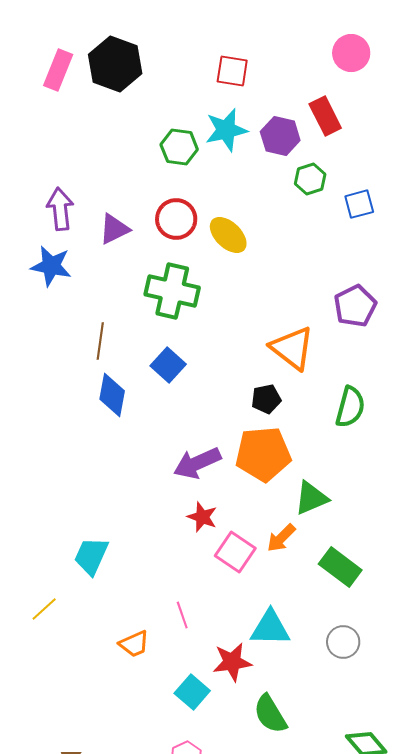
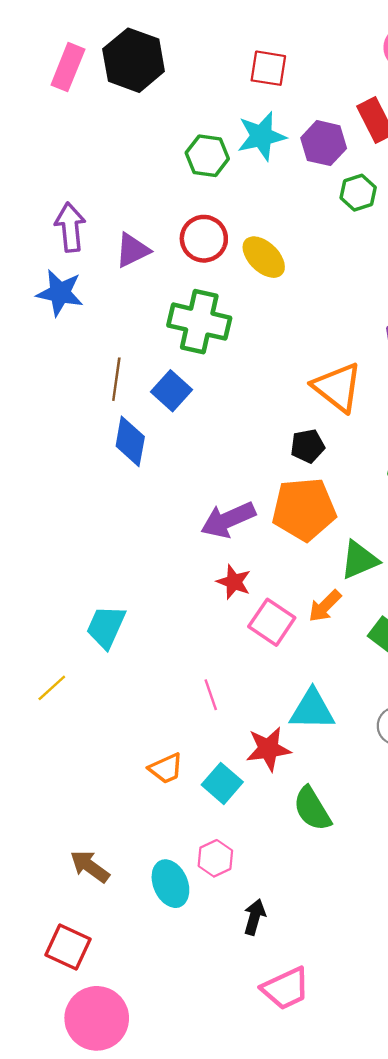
blue square: (168, 365) -> (172, 391), moved
orange trapezoid: (134, 644) -> (166, 768), moved

